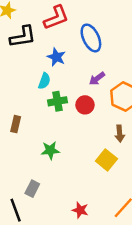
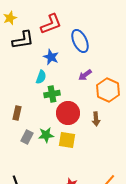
red circle: (85, 105) -> (68, 113), moved, size x1.5
brown arrow: (120, 134) -> (96, 119), moved
yellow square: (106, 160) -> (67, 140), moved, turned -30
gray rectangle: (32, 189) -> (27, 137), moved

